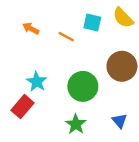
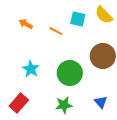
red rectangle: (22, 107) -> (19, 103), moved
green star: (76, 124) -> (64, 105), turned 30

